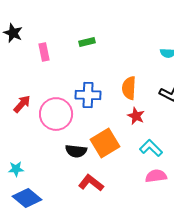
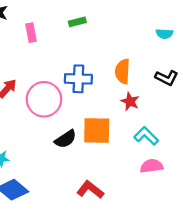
orange square: (105, 143) -> (97, 130), turned 32
black semicircle: (76, 151) -> (65, 139), turned -40
red L-shape: (91, 183) -> (90, 190), moved

